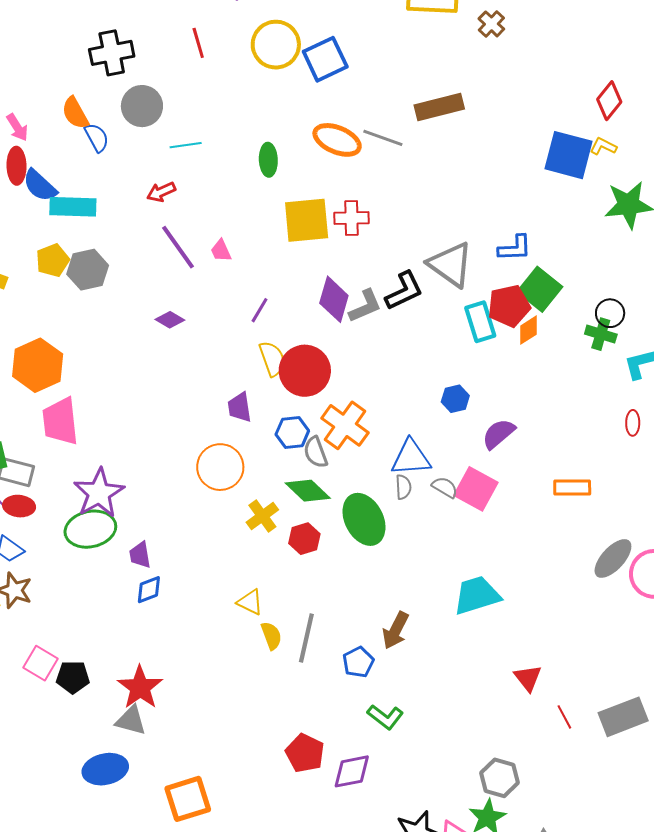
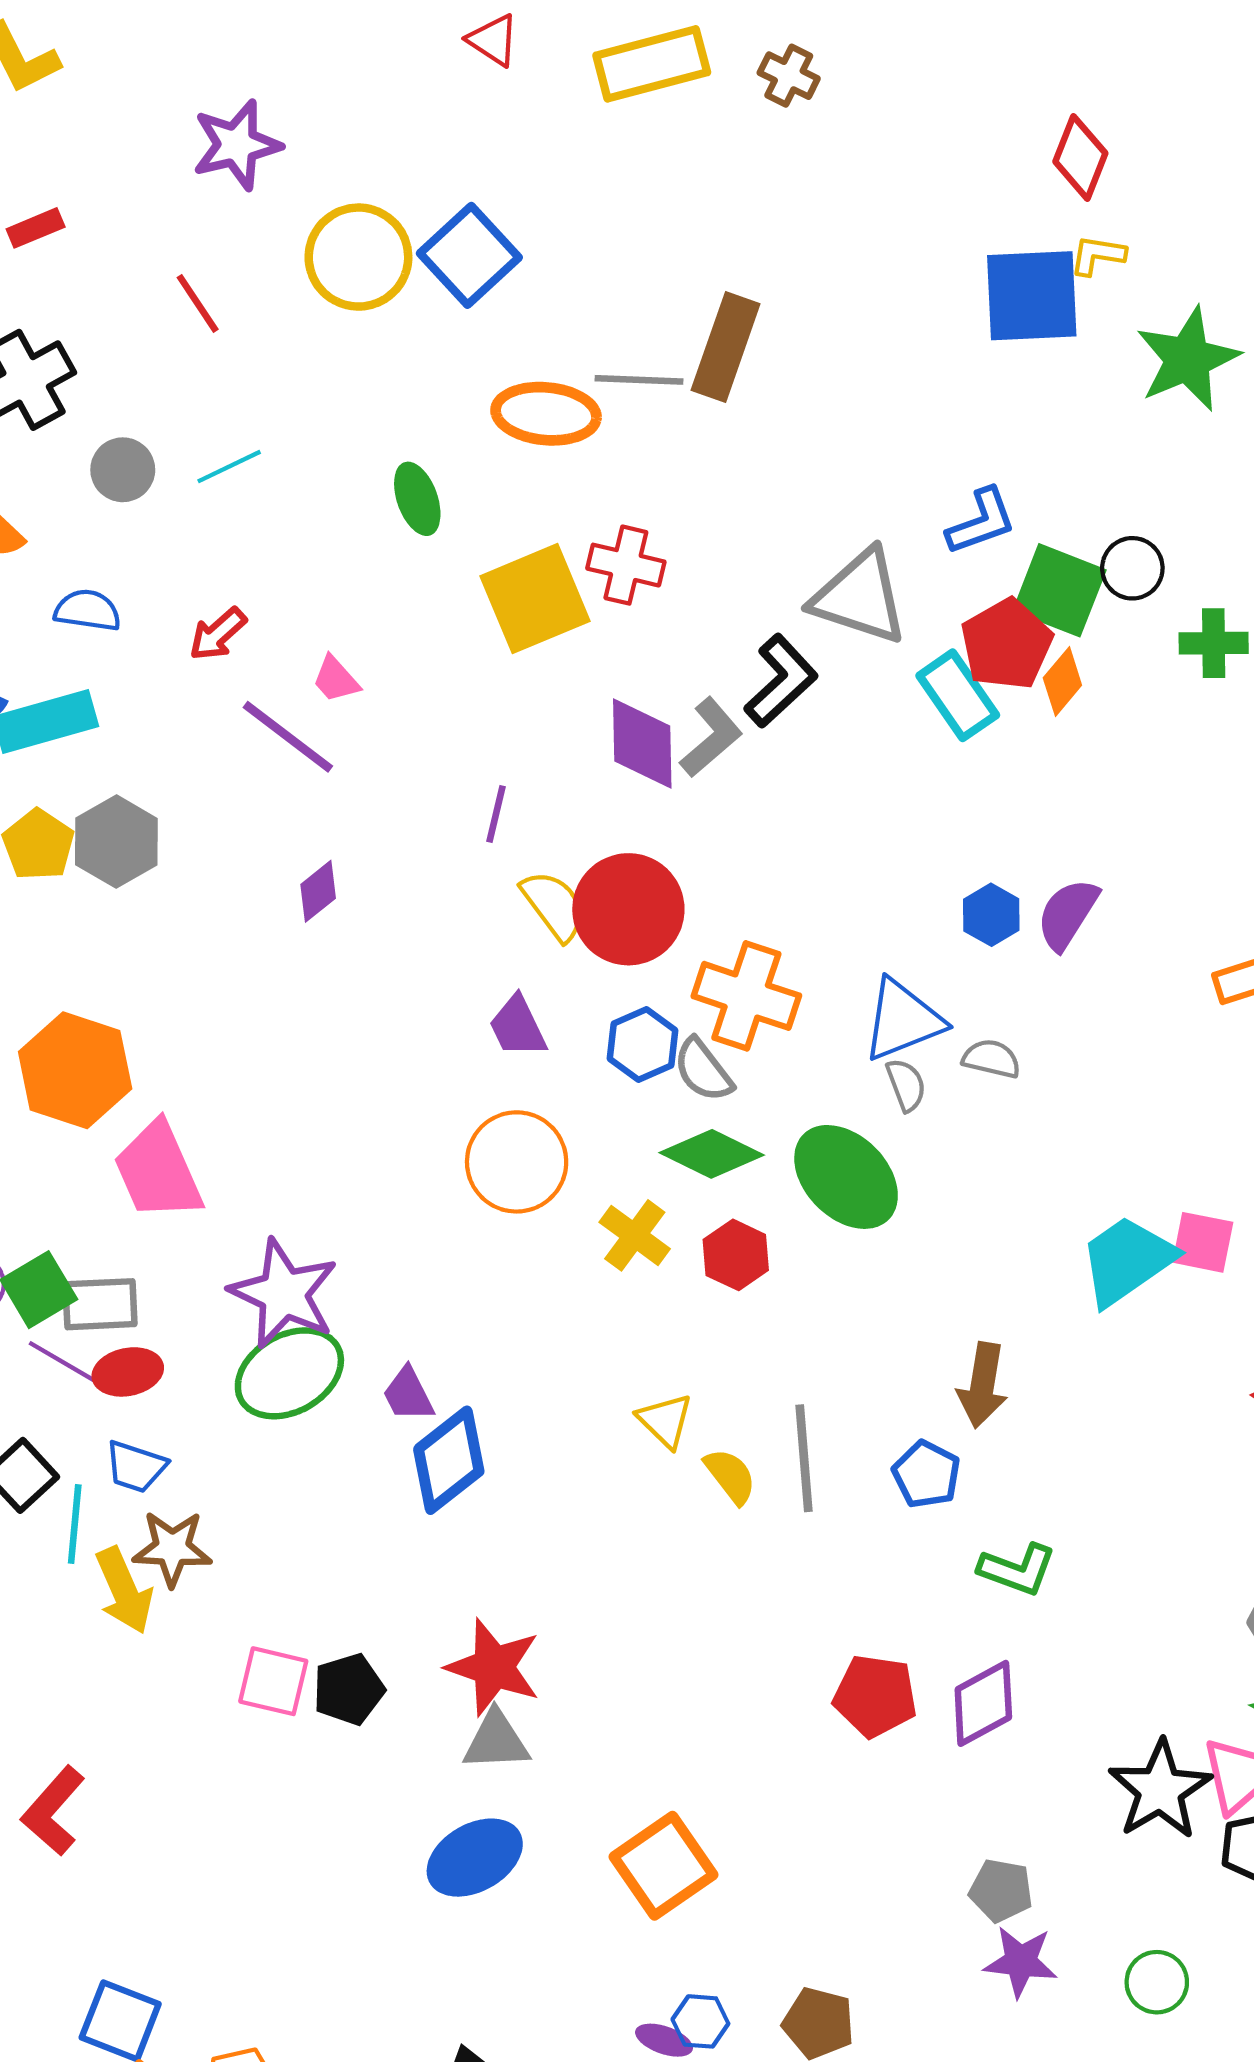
gray circle: (142, 106) -> (123, 470), size x0.7
brown rectangle: (439, 107) -> (726, 347), moved, turned -39
blue semicircle: (97, 138) -> (88, 610), moved, turned -36
cyan line: (186, 145) -> (229, 467), moved
red cross: (351, 218) -> (626, 565), turned 32
pink trapezoid: (221, 251) -> (336, 679), moved
black circle: (610, 313) -> (1132, 568), moved
purple diamond: (170, 320) -> (318, 891), turned -52
blue hexagon: (455, 399) -> (991, 915), moved
pink square: (476, 489) -> (1203, 1242), moved, size x0.7
blue diamond: (149, 590) -> (449, 1460), size x1.6
yellow triangle: (250, 602) -> (665, 1421), turned 36

